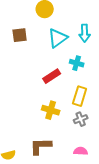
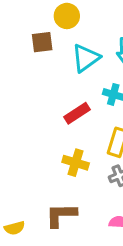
brown square: (20, 35) -> (42, 42), moved

